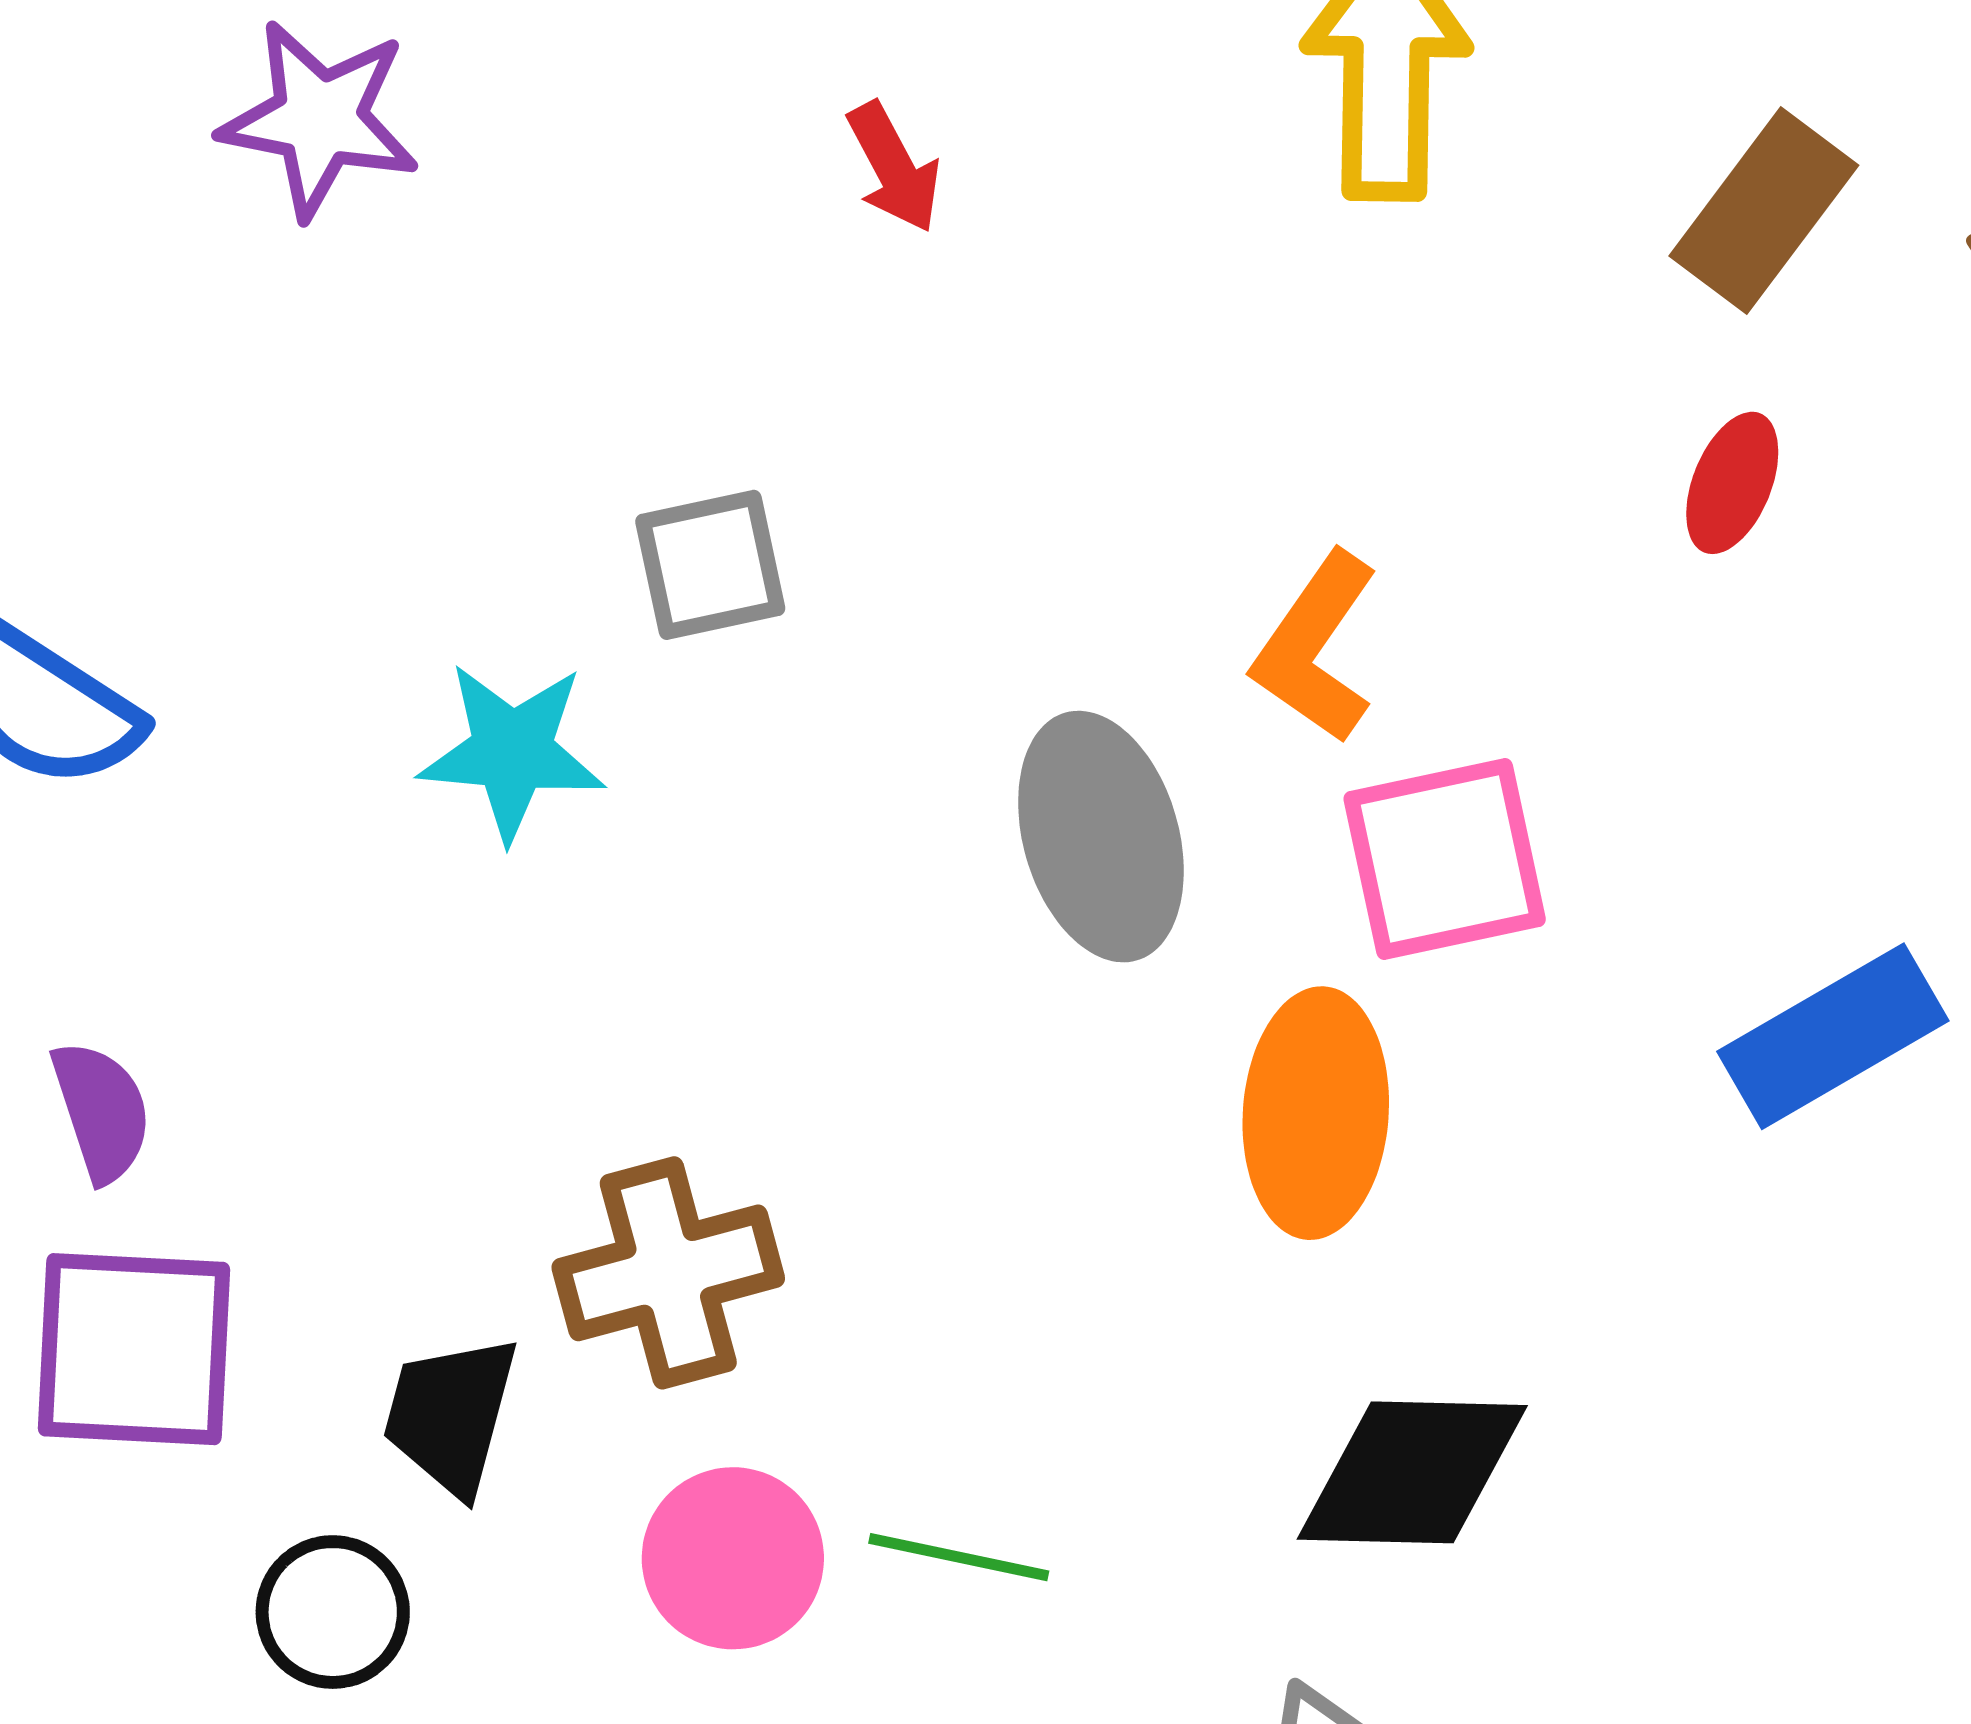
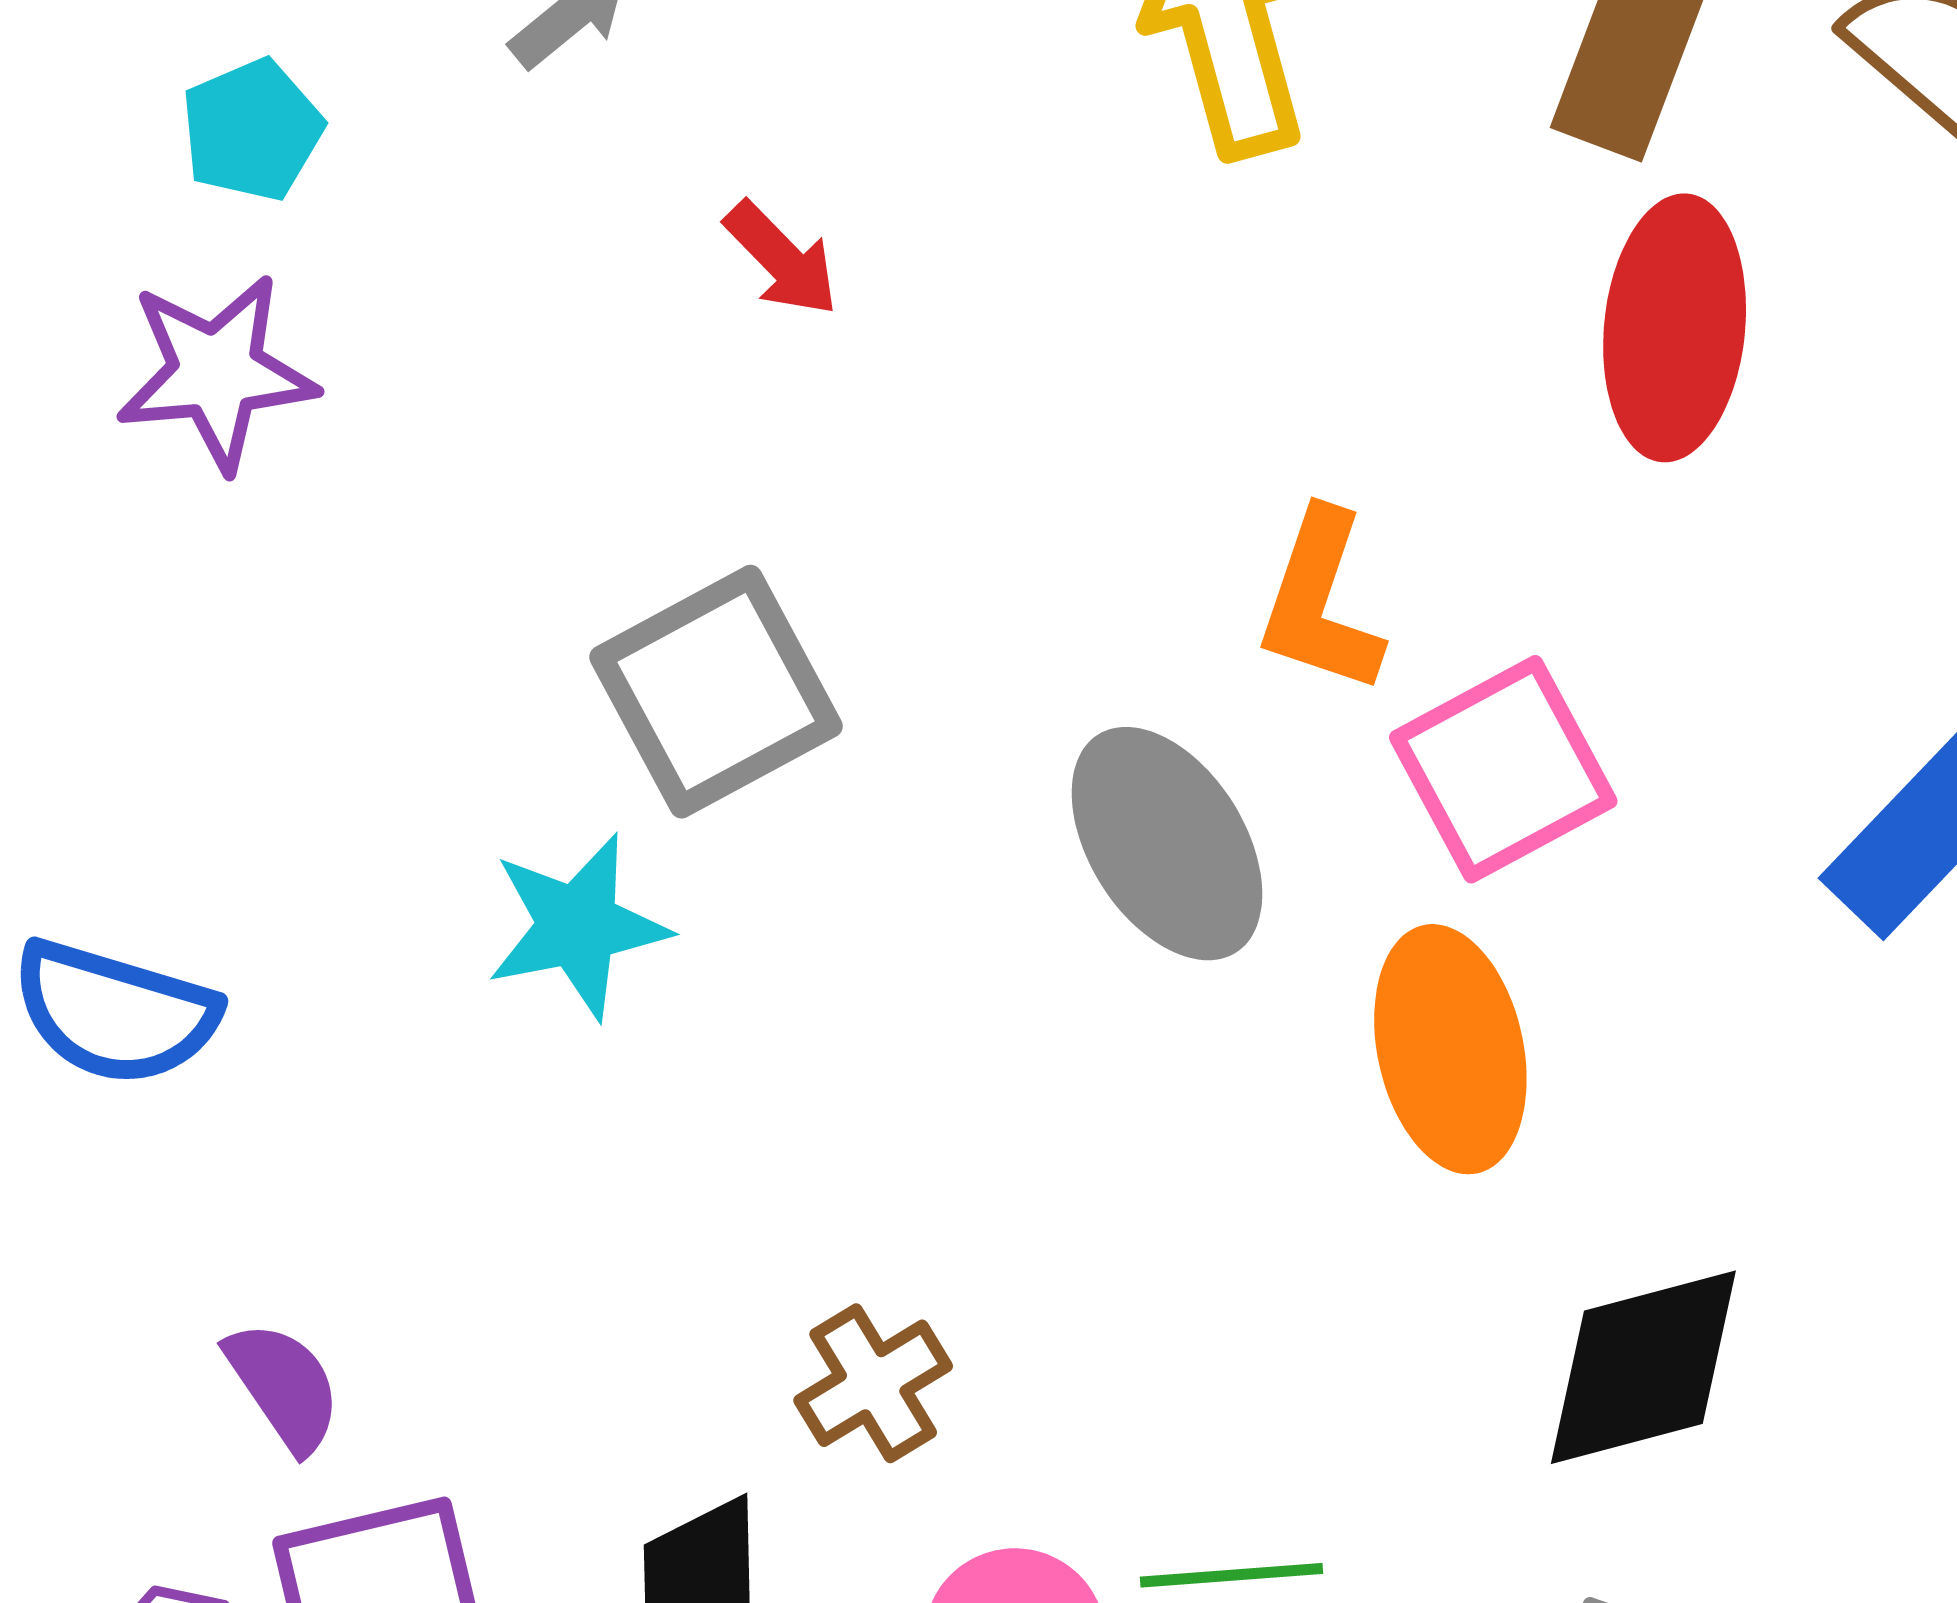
red ellipse: (1732, 483) -> (1675, 328), size x1.8
gray square: (710, 565) -> (716, 692), size x1.5
brown cross: (668, 1273) -> (873, 1383), size x0.7

